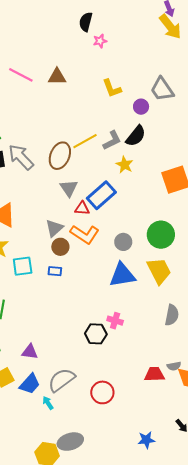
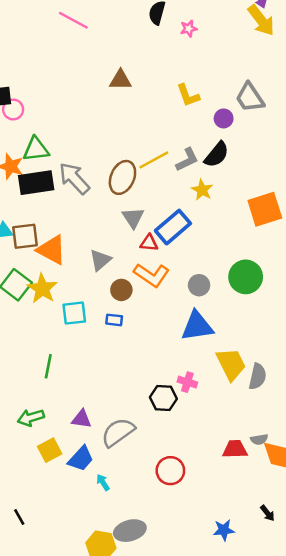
pink star: (100, 41) -> (189, 29), moved
pink line: (21, 75) -> (73, 20), moved
gray triangle: (54, 228) -> (100, 260), moved
yellow trapezoid: (159, 271) -> (231, 364), moved
gray semicircle: (62, 380) -> (118, 432), moved

